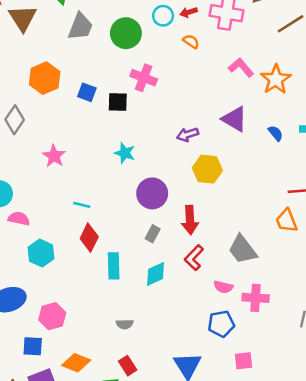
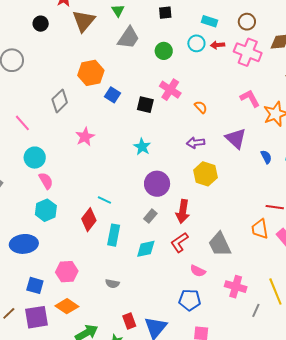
green circle: (126, 33) -> (164, 51), size x0.7
orange semicircle: (191, 41) -> (201, 107), moved
blue square: (87, 92) -> (112, 95), moved
cyan line: (82, 205) -> (104, 200), moved
pink semicircle: (19, 219) -> (46, 181), turned 36
red diamond: (89, 238) -> (89, 220), moved
cyan hexagon: (41, 253) -> (46, 210), moved
pink cross: (256, 298) -> (236, 287), moved
pink hexagon: (52, 316) -> (67, 272), moved
red rectangle: (128, 366) -> (129, 321), moved

